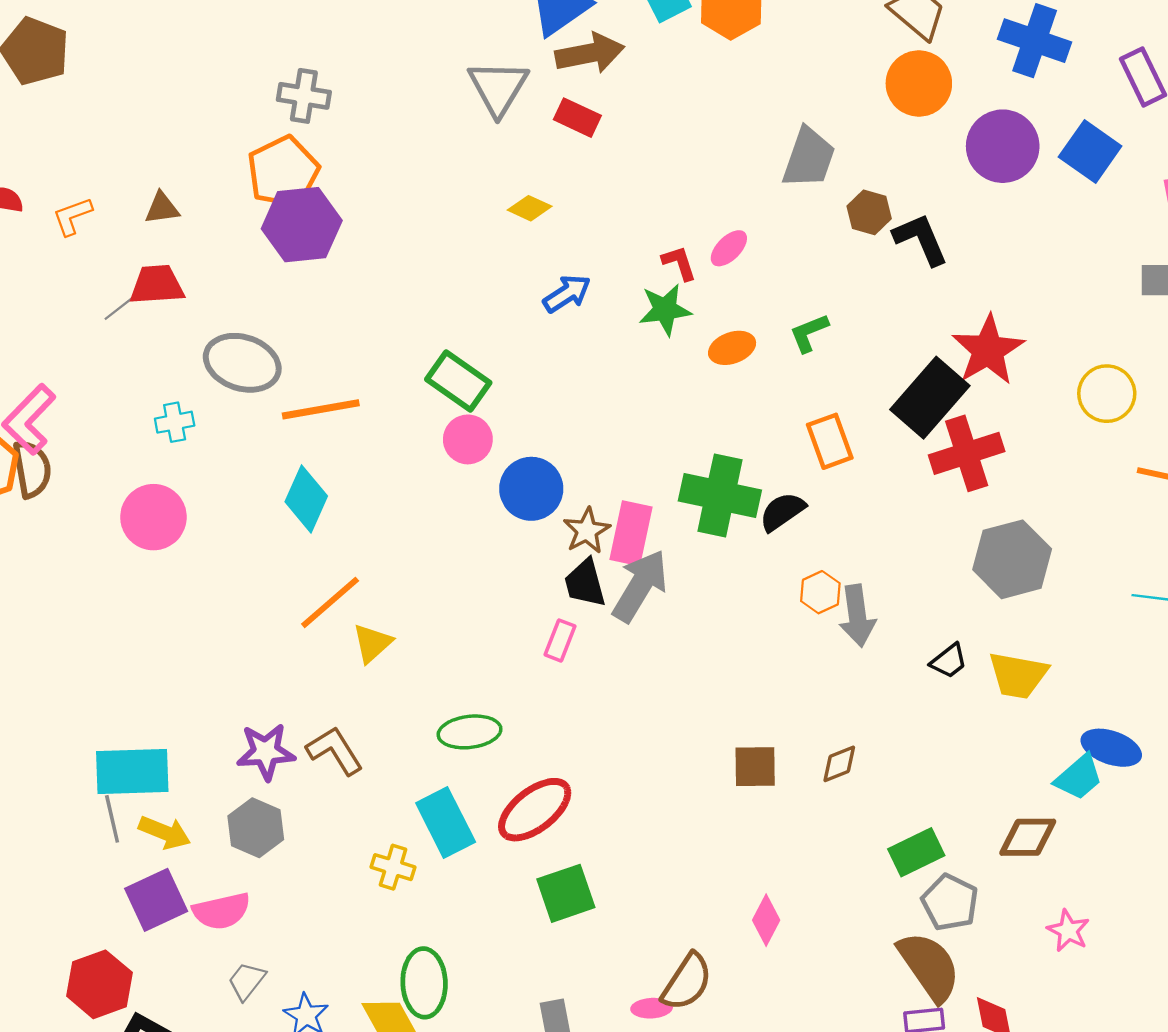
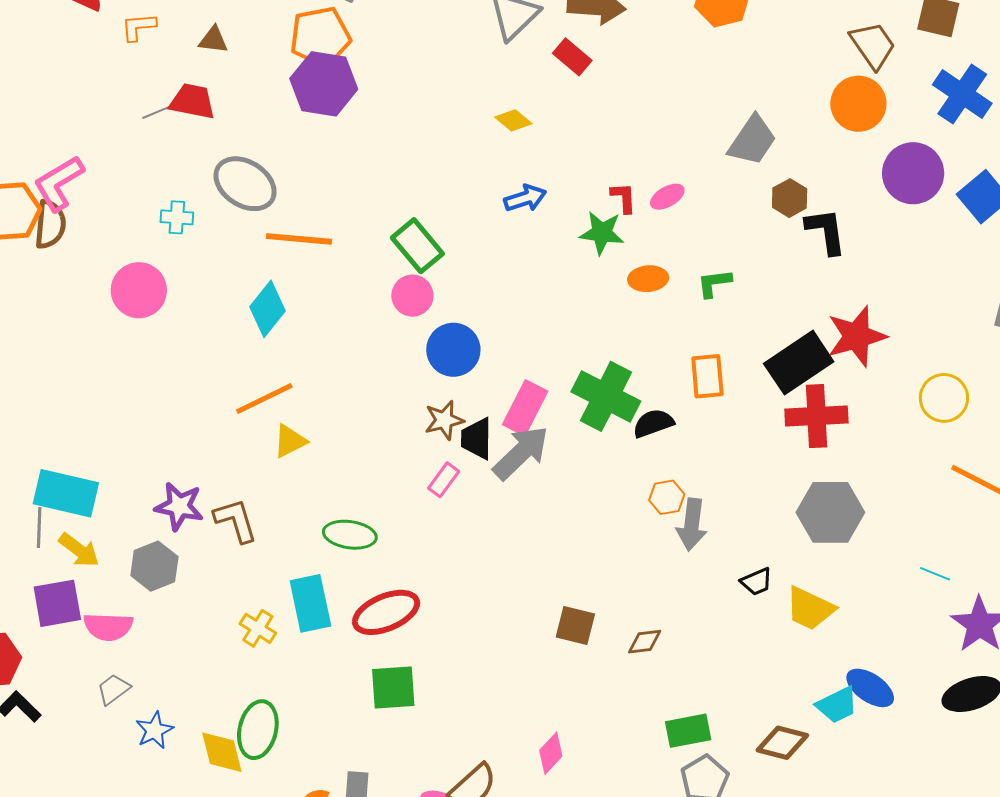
brown star: (587, 531) -> (444, 420), moved

